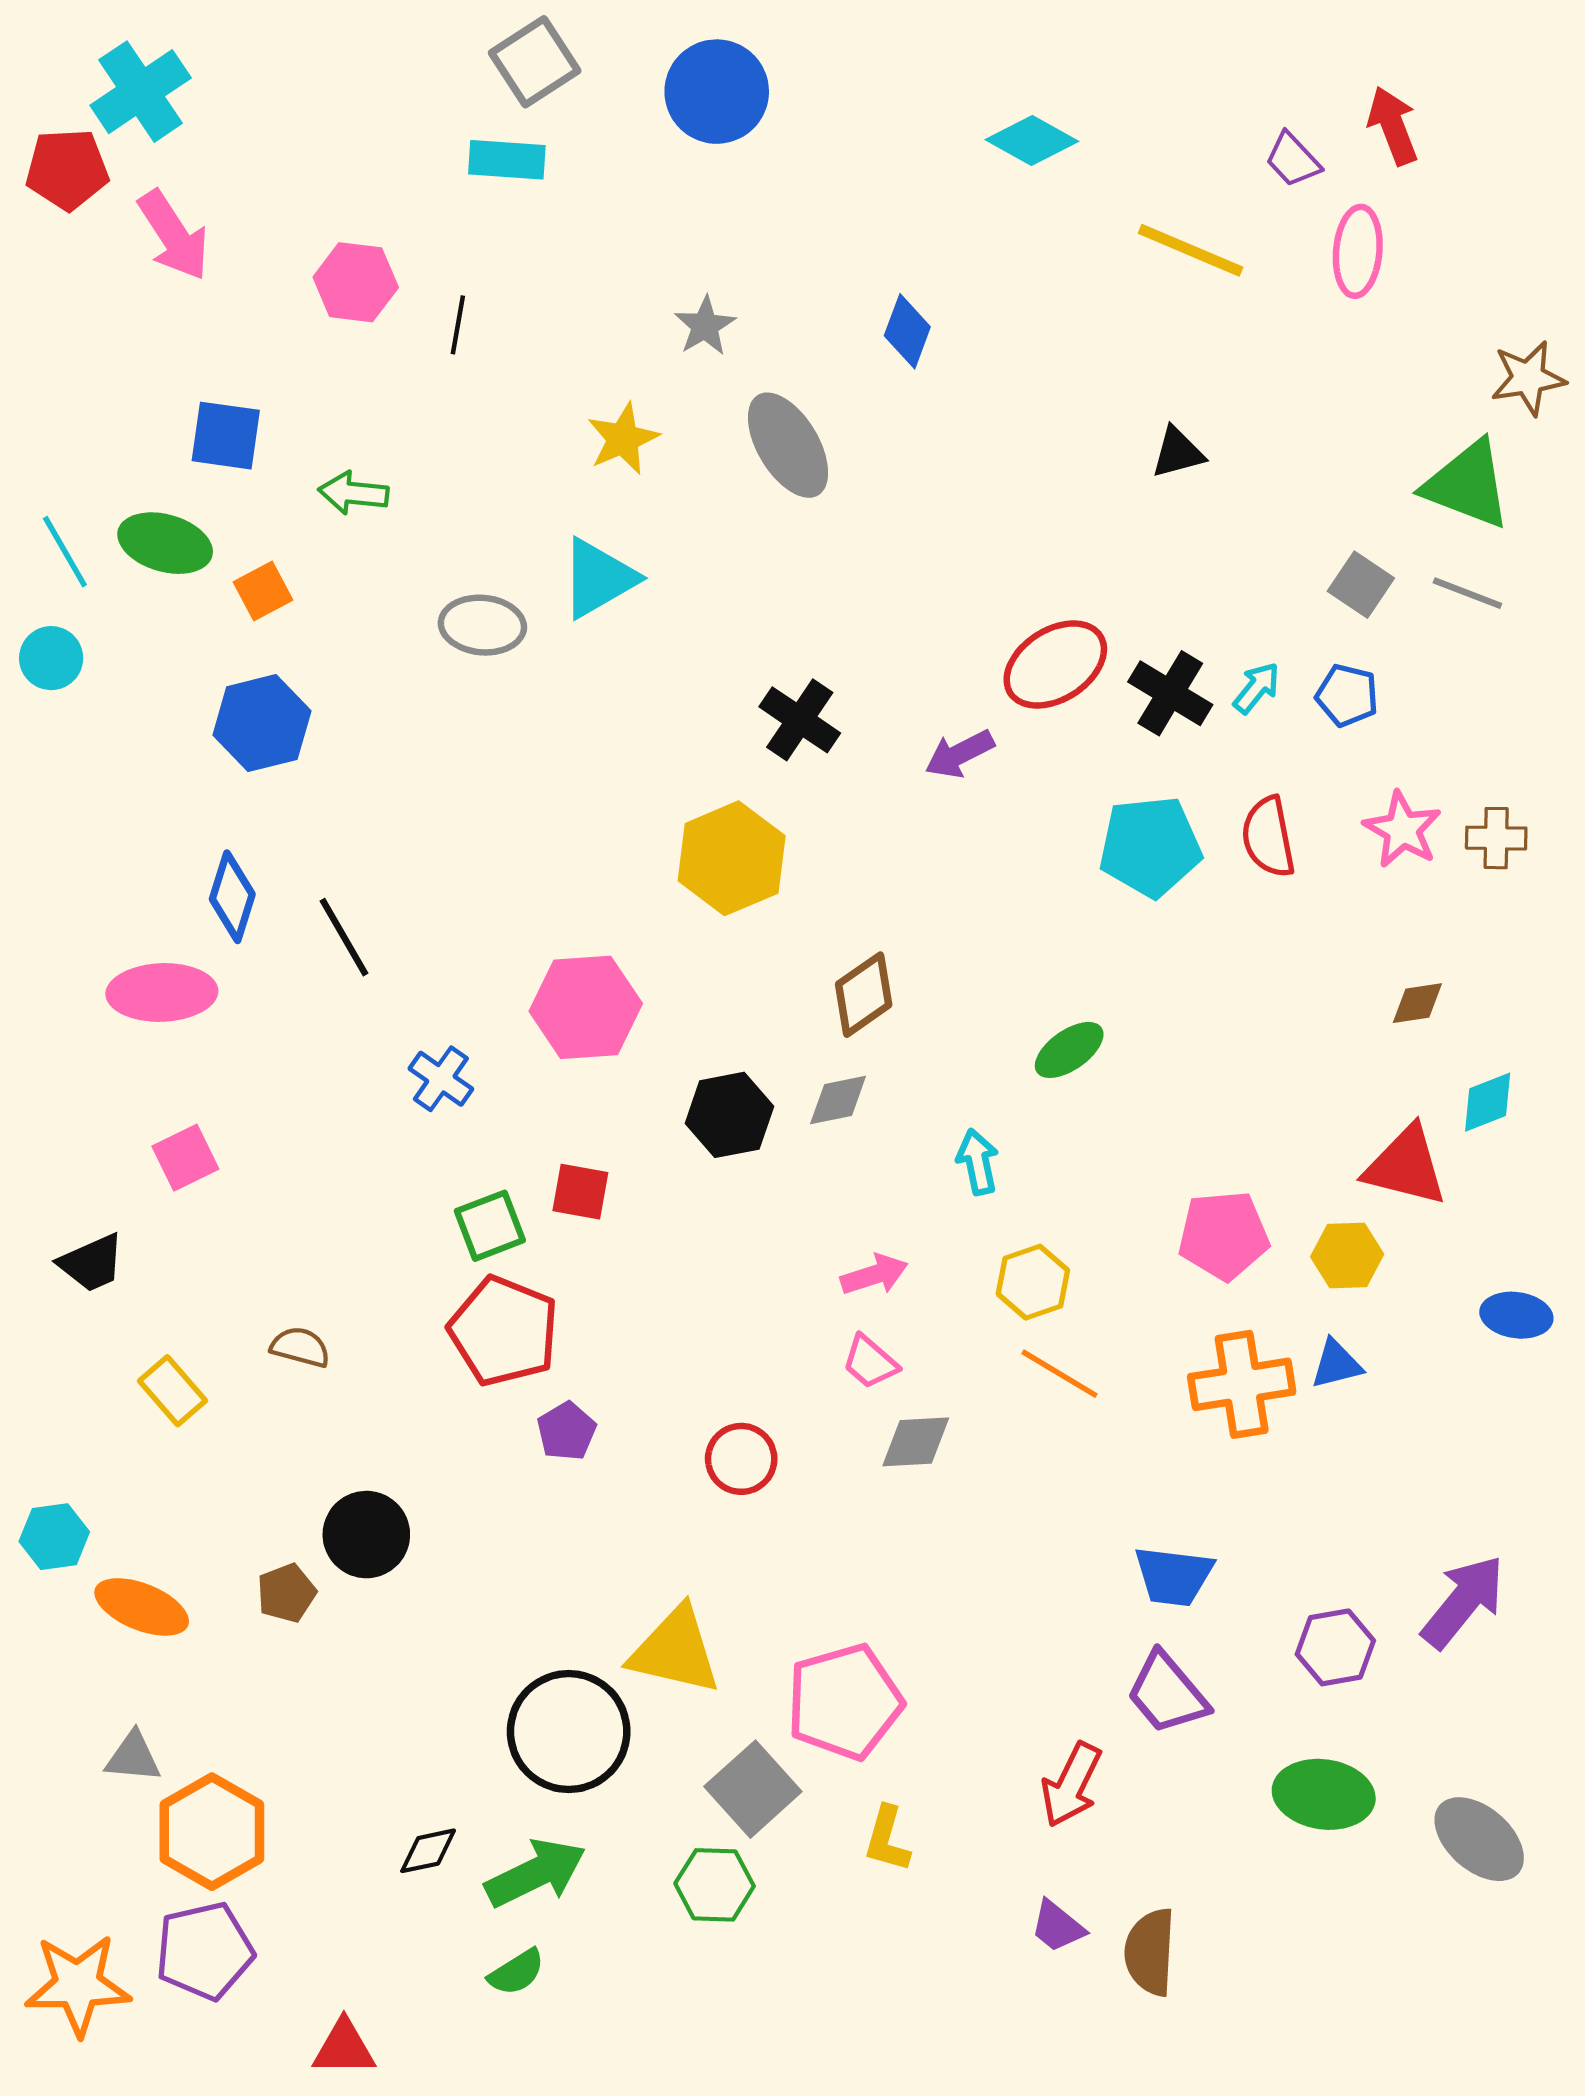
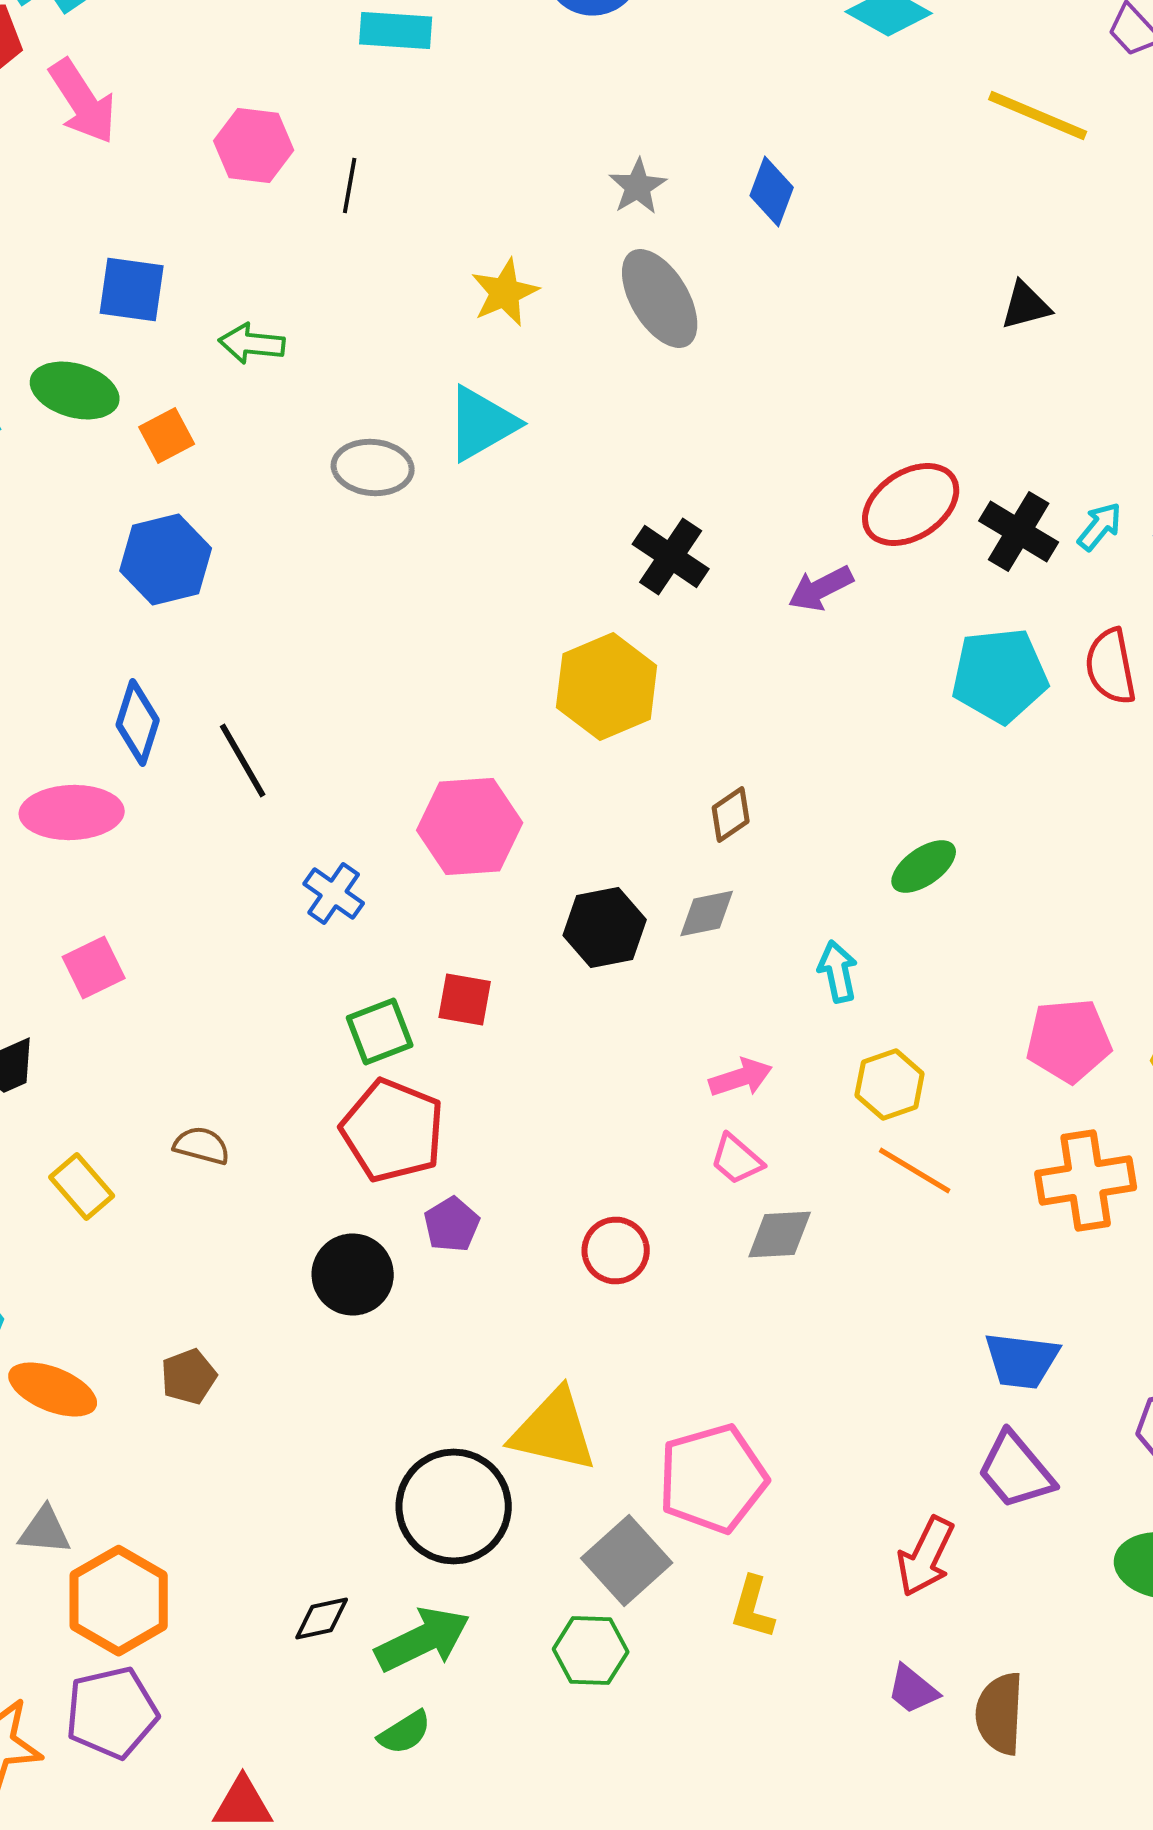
gray star: (705, 326) -> (638, 186), moved
brown diamond: (864, 995) -> (731, 814), size x0.7
black circle: (366, 1535) -> (353, 1274), moved

